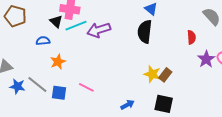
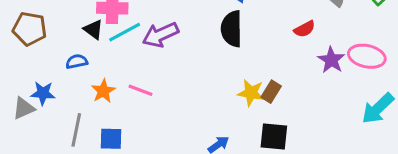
red semicircle: (191, 37) -> (305, 29), turned 72
gray line: (37, 85) -> (76, 130), turned 70
blue star: (17, 86) -> (43, 93), moved
pink line: (86, 87) -> (141, 90), moved

